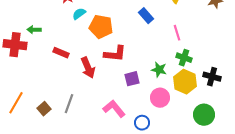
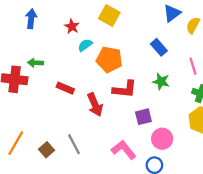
green star: (159, 70) -> (161, 81), moved
pink circle: (160, 98) -> (162, 139), moved
gray line: (69, 104) -> (74, 144), turned -48

